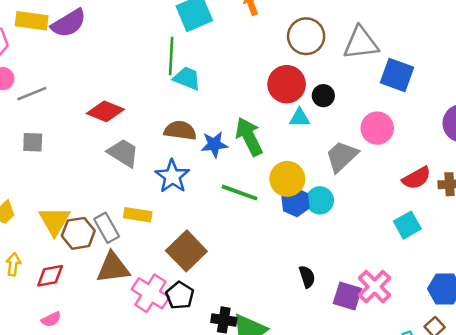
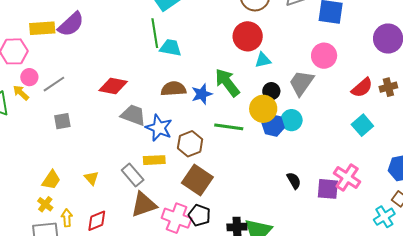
black circle: (323, 96) -> (271, 91), moved
blue star: (172, 176) -> (159, 128), moved
yellow triangle: (54, 221) -> (91, 178), size x0.6
brown hexagon: (78, 233) -> (190, 144), moved

